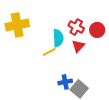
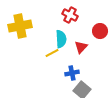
red cross: (76, 27) -> (70, 15), moved
blue cross: (65, 82) -> (72, 73), moved

